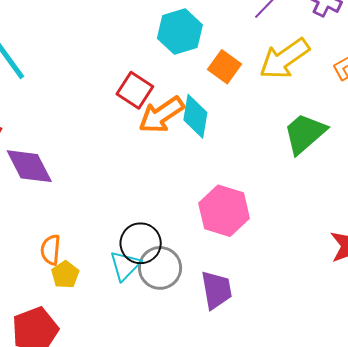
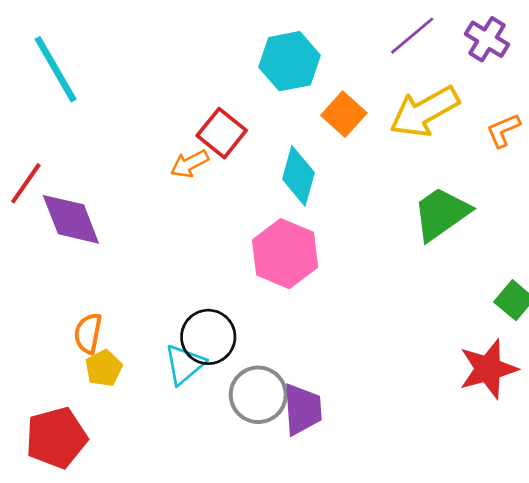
orange arrow: (161, 115) -> (190, 164), moved, size x0.6
pink hexagon: (224, 211) -> (285, 254), moved
gray circle: (160, 268) -> (258, 395), moved

